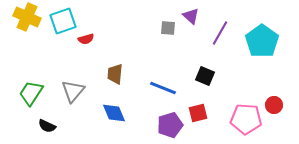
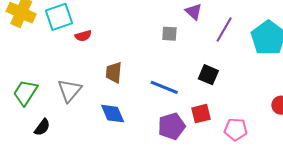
gray square: (168, 28) -> (169, 34), moved
pink pentagon: (246, 119) -> (236, 129), moved, size x0.7
black semicircle: (47, 126) -> (42, 127), turned -78

